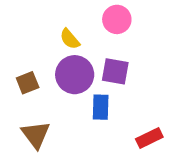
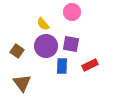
brown square: (28, 83) -> (17, 51), turned -32
red rectangle: (149, 138) -> (90, 65), moved

